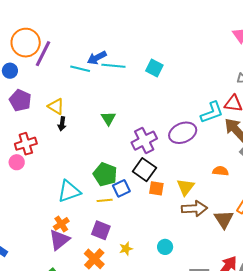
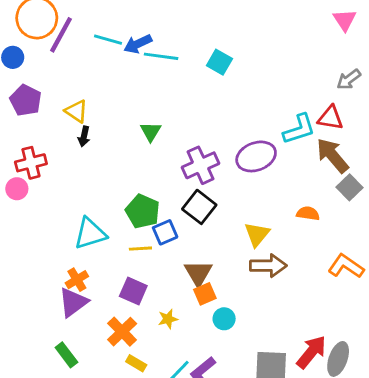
cyan line: (80, 69) -> (108, 40), moved
orange square: (156, 188) -> (205, 294), moved, turned -35
brown triangle: (224, 219) -> (198, 273), moved

